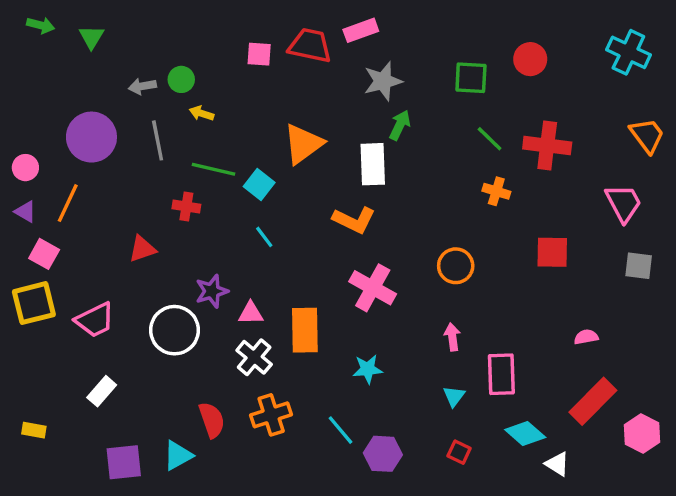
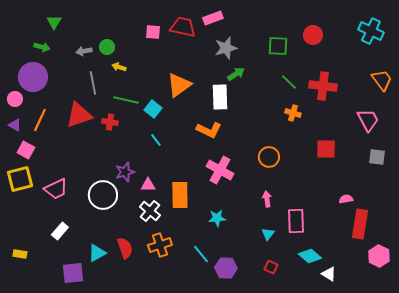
green arrow: (41, 25) -> (42, 47), moved
green arrow: (400, 125) -> (236, 74), turned 30
purple circle: (91, 137) -> (33, 77), moved
red triangle: (142, 249) -> (79, 115), moved, size x1.6
red rectangle: (593, 401) -> (360, 224), moved, turned -36
cyan triangle: (178, 456) -> (97, 253), moved

